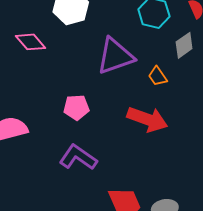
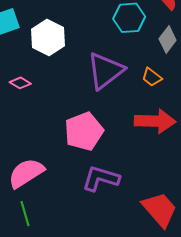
pink diamond: (30, 42) -> (20, 83), size x0.7
pink pentagon: (76, 107) -> (84, 131), size x1.5

